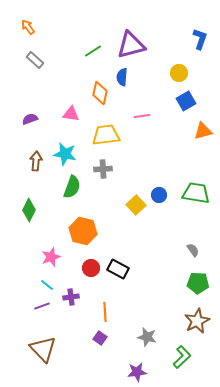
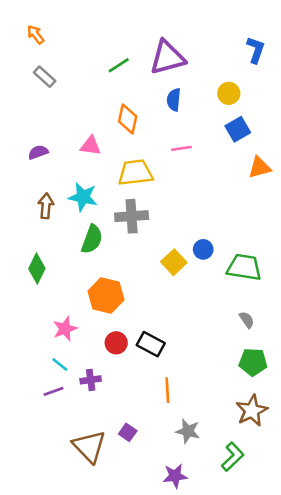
blue semicircle: (122, 77) -> (174, 100), moved
gray cross: (103, 169) -> (132, 216), size x1.4
green trapezoid: (196, 193) -> (244, 267), moved
orange line: (105, 312) -> (167, 390), moved
brown triangle: (43, 349) -> (89, 446), moved

